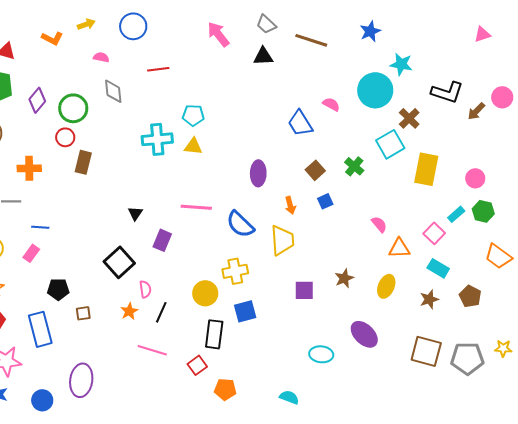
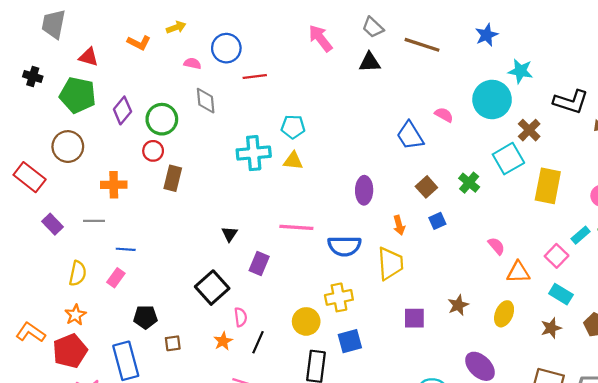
blue circle: (133, 26) -> (226, 48), moved
blue semicircle: (240, 224) -> (344, 246), turned -44

